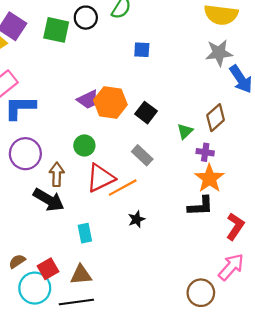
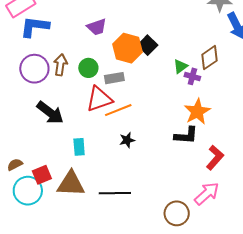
orange hexagon: (110, 102) -> (128, 48), moved
purple cross: (205, 152) -> (192, 76), moved
gray rectangle: (142, 155) -> (114, 78), moved, turned -60
brown arrow: (57, 174) -> (60, 65), moved
brown triangle: (81, 275) -> (71, 184), size x1.4
black line: (76, 302) -> (115, 193), moved

